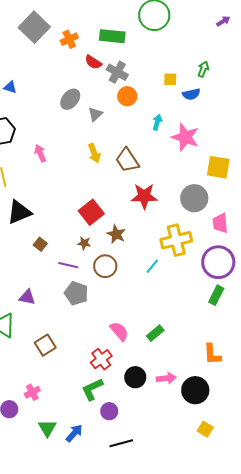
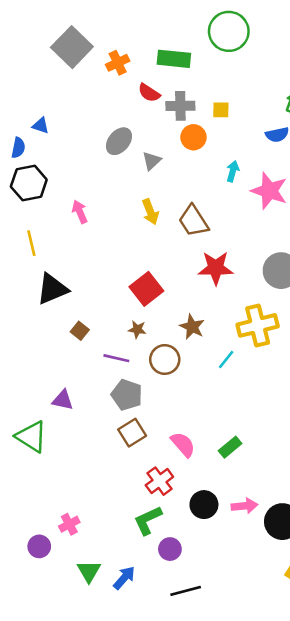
gray cross: (117, 72) -> (180, 106), turned -30
yellow square: (170, 79) -> (221, 110), moved
brown star: (116, 234) -> (192, 327), moved
brown square: (45, 345) -> (132, 433), moved

